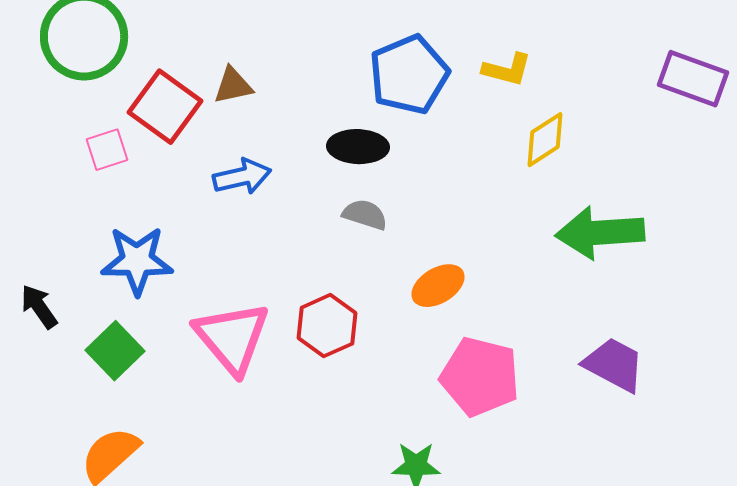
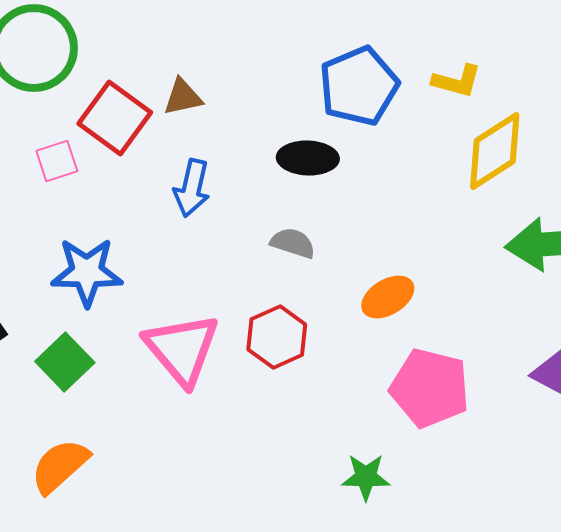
yellow diamond: (545, 140) -> (495, 151), size x1.4
blue arrow: (242, 177) -> (192, 188), turned 116
gray semicircle: (365, 215) -> (293, 243), moved

